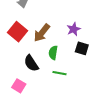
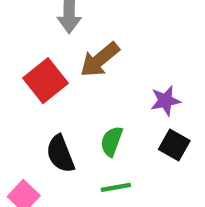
brown arrow: (42, 33) -> (100, 60), moved
green line: (60, 73) -> (116, 187), turned -32

